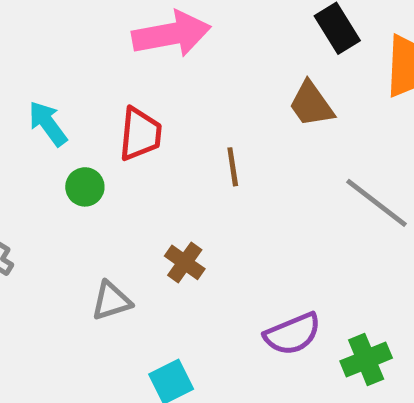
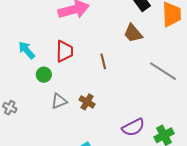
gray triangle: (111, 301) -> (59, 101), moved

